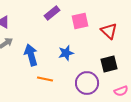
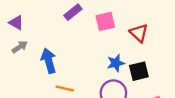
blue star: (66, 53) -> (116, 63), moved

